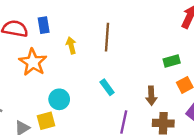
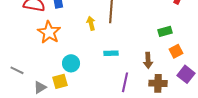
yellow arrow: (71, 45) -> (91, 23), moved
cyan rectangle: (107, 87) -> (111, 53), turned -56

